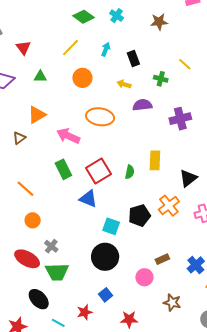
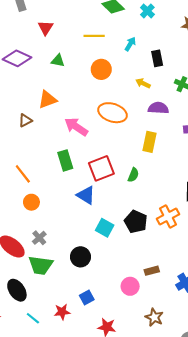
yellow line: (70, 48) -> (94, 36), turned 36
yellow rectangle: (155, 160) -> (149, 142), moved
black pentagon: (139, 215) -> (136, 222), turned 30
orange circle: (33, 220) -> (31, 202), moved
black circle: (105, 257) -> (80, 257), moved, size x0.7

